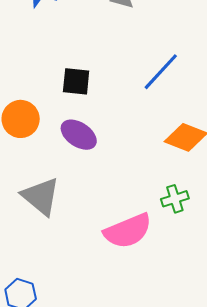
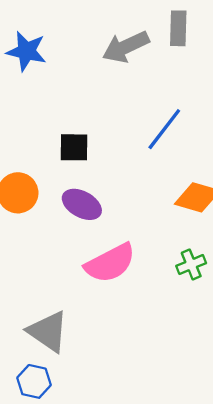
gray triangle: (41, 196) -> (48, 331), moved
pink semicircle: (128, 231) -> (110, 263), moved

